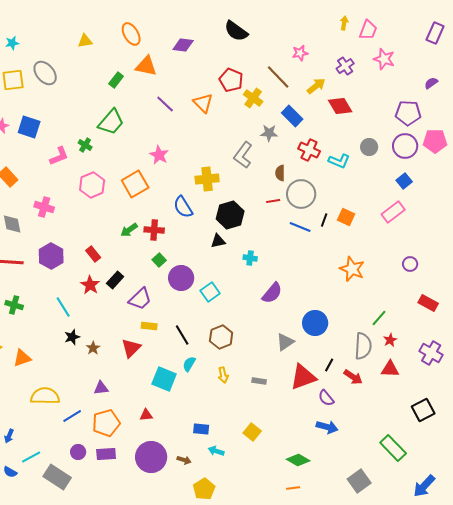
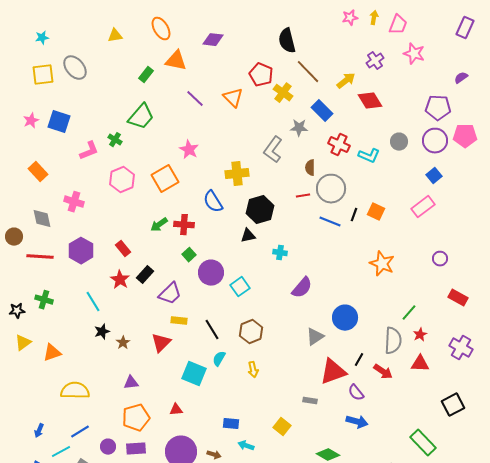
black semicircle: (236, 31) -> (287, 41), moved, turned 40
pink star: (300, 53) -> (350, 18), moved
gray rectangle: (259, 381) -> (310, 401), moved
blue line: (72, 416) -> (80, 432), moved

